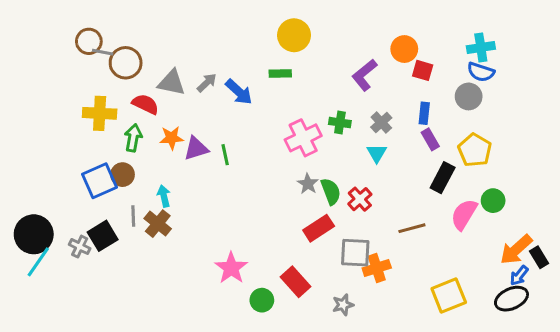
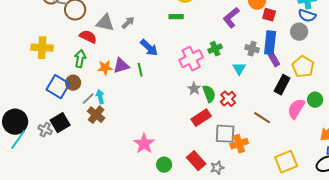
blue arrow: (239, 92) -> (149, 48), moved
yellow cross: (100, 113) -> (42, 48), moved
blue rectangle: (424, 113) -> (270, 43), size x1.6
green cross: (340, 123) -> (215, 49), turned -32
gray cross: (381, 123) -> (252, 49), moved, turned -32
orange star: (172, 138) -> (105, 68), moved
blue square: (100, 181) -> (58, 87), turned -35
gray line: (133, 216) -> (88, 99), moved, turned 48
brown line: (412, 228) -> (262, 118), turned 48
red rectangle: (296, 282) -> (196, 161), moved

